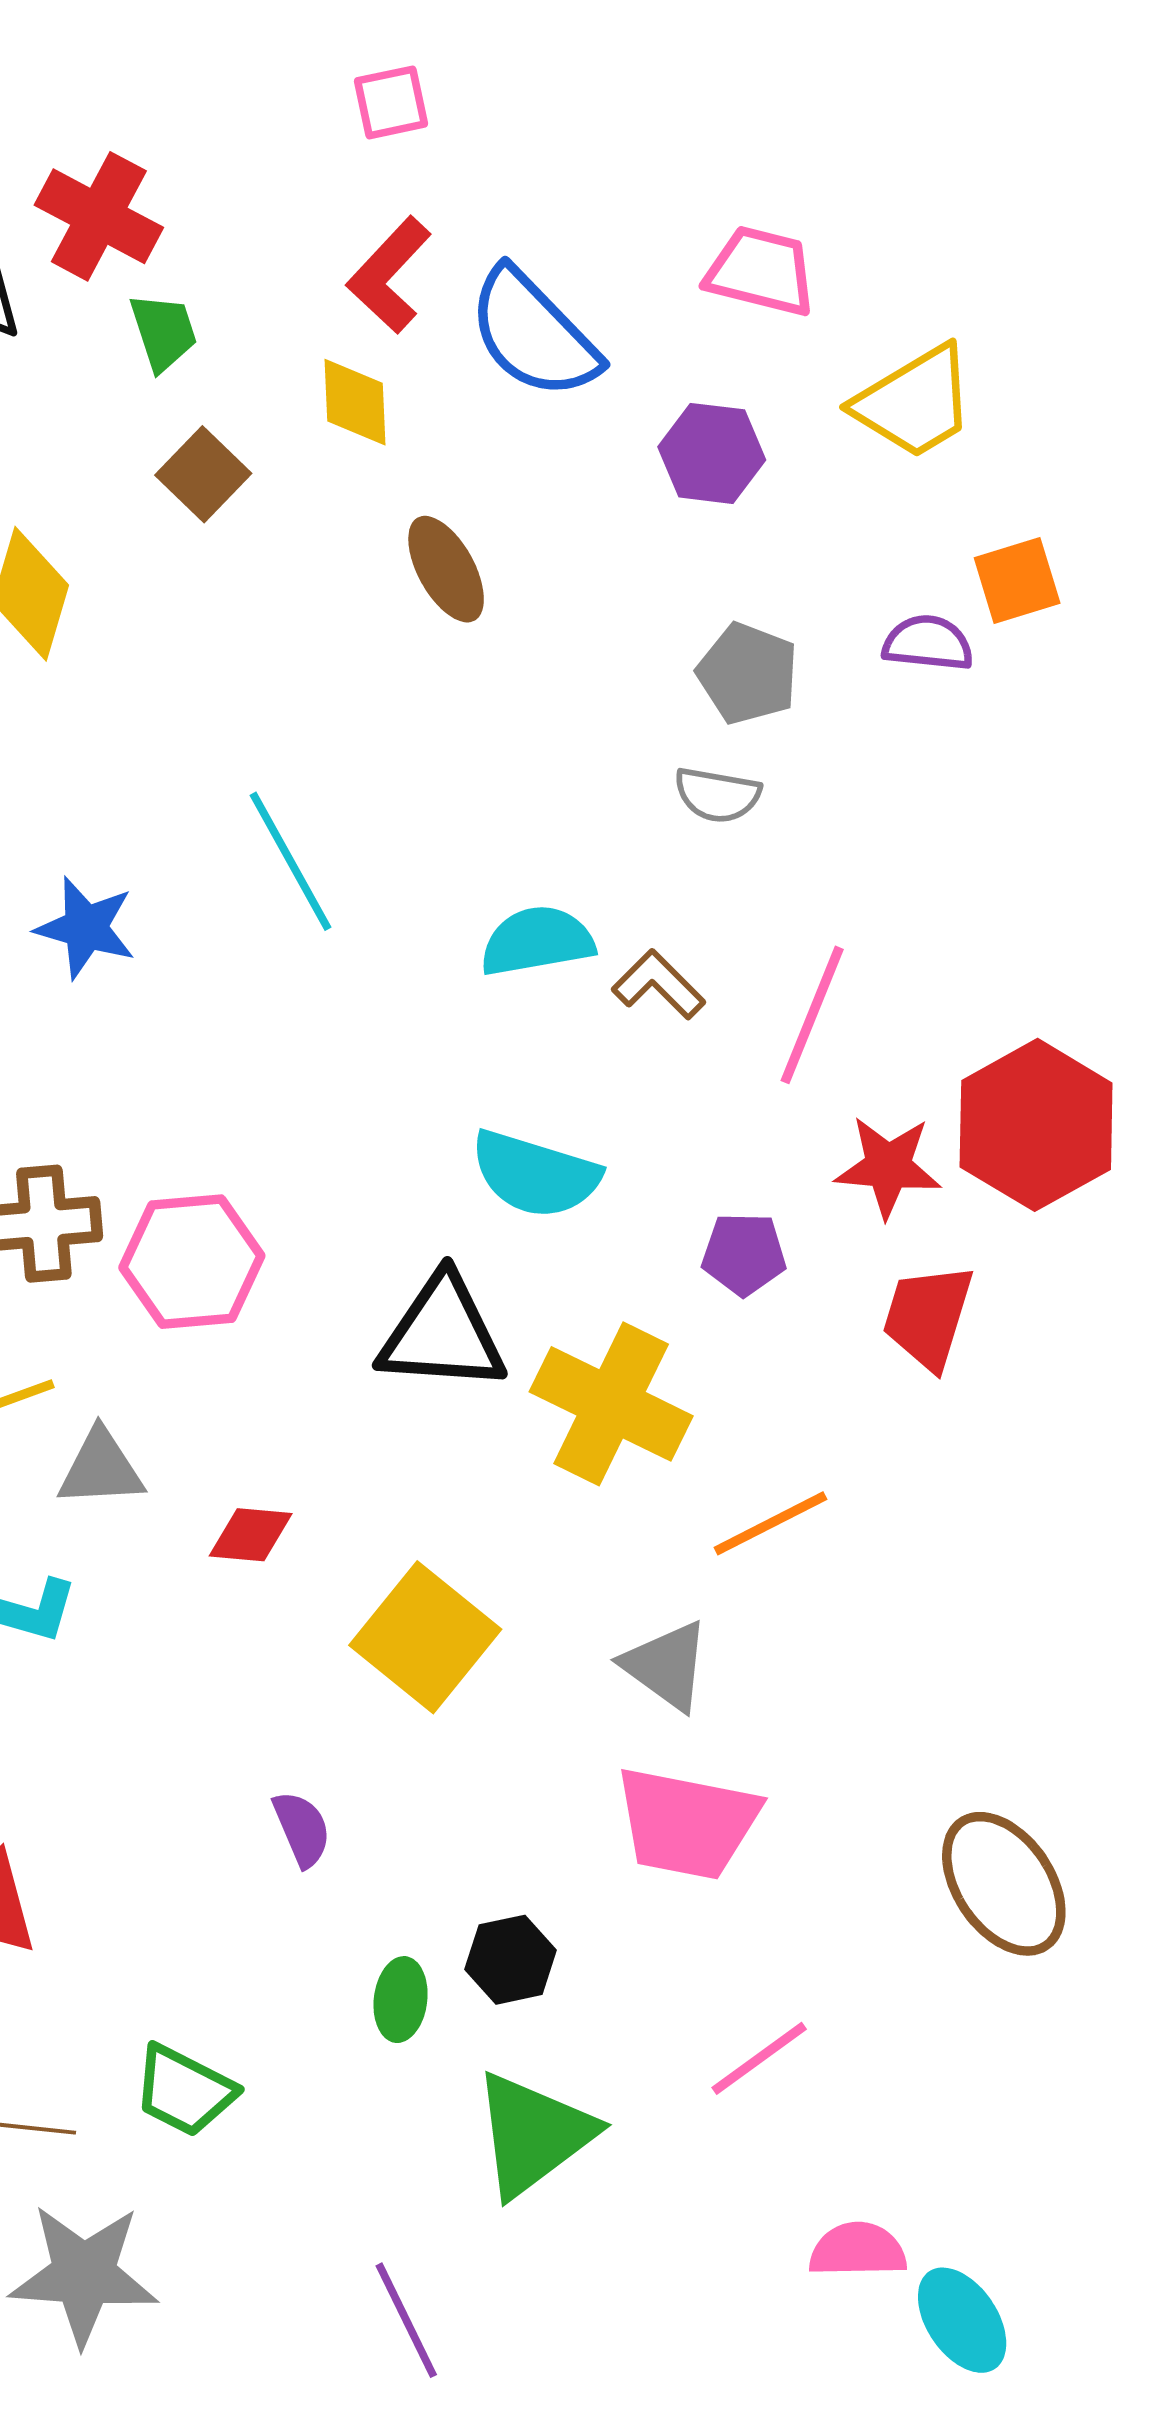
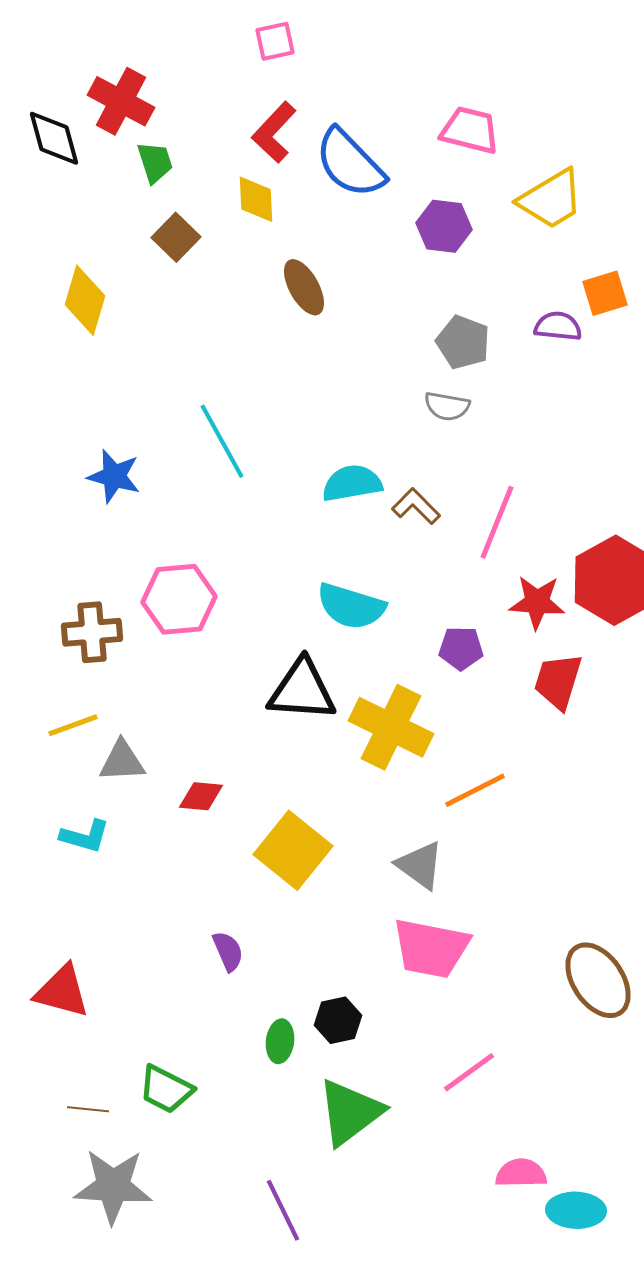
pink hexagon: (192, 1262) -> (179, 599), moved
cyan ellipse: (962, 2320) -> (576, 1210), turned -54

